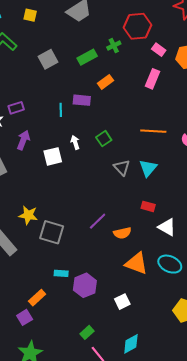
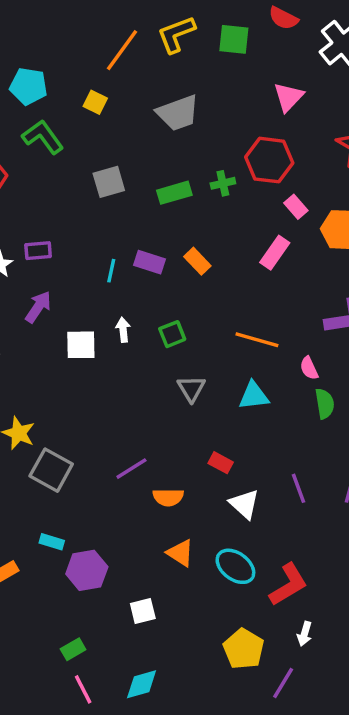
orange rectangle: (105, 82) -> (197, 261), moved, turned 70
cyan triangle: (148, 168) -> (254, 396), moved, turned 30
orange triangle: (136, 263) -> (180, 553), size x0.7

